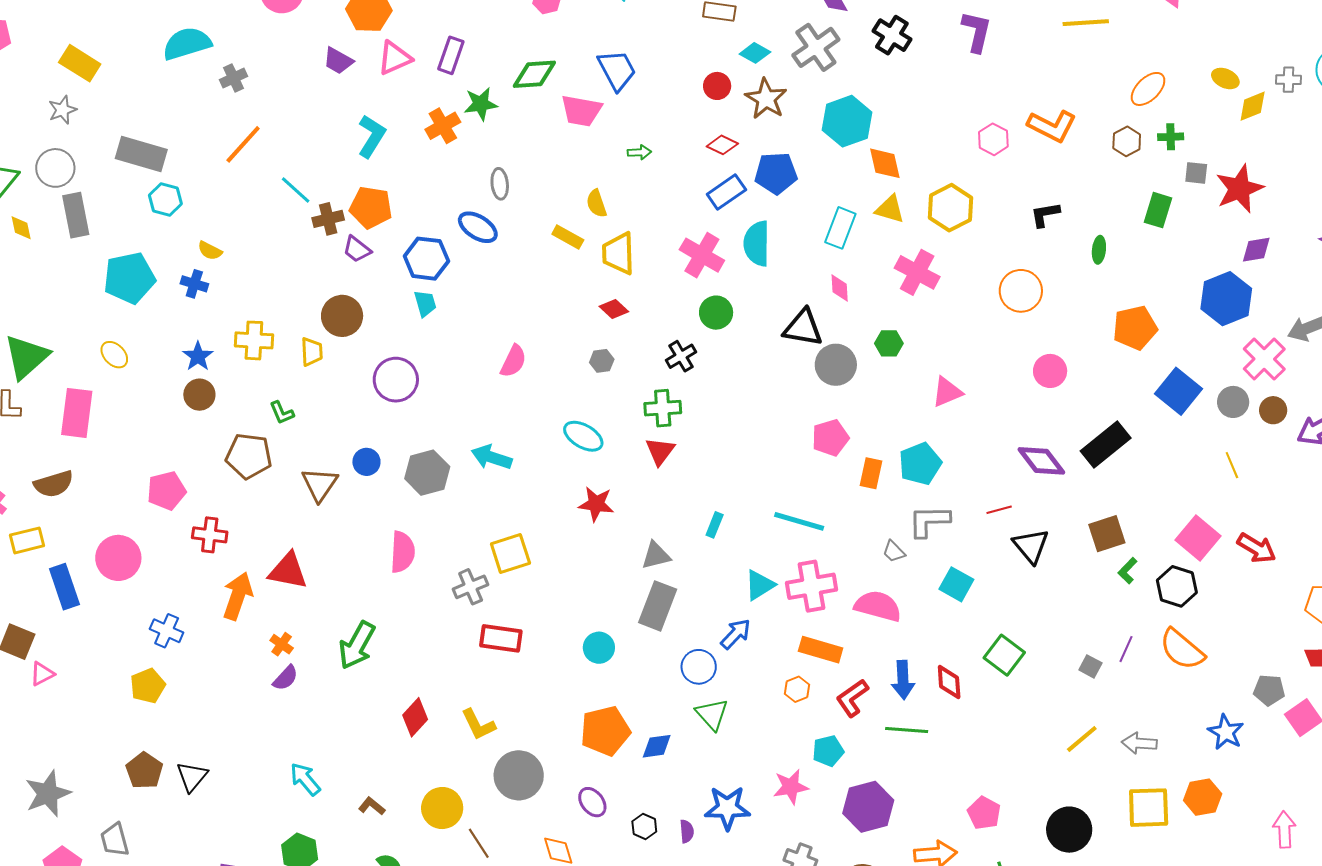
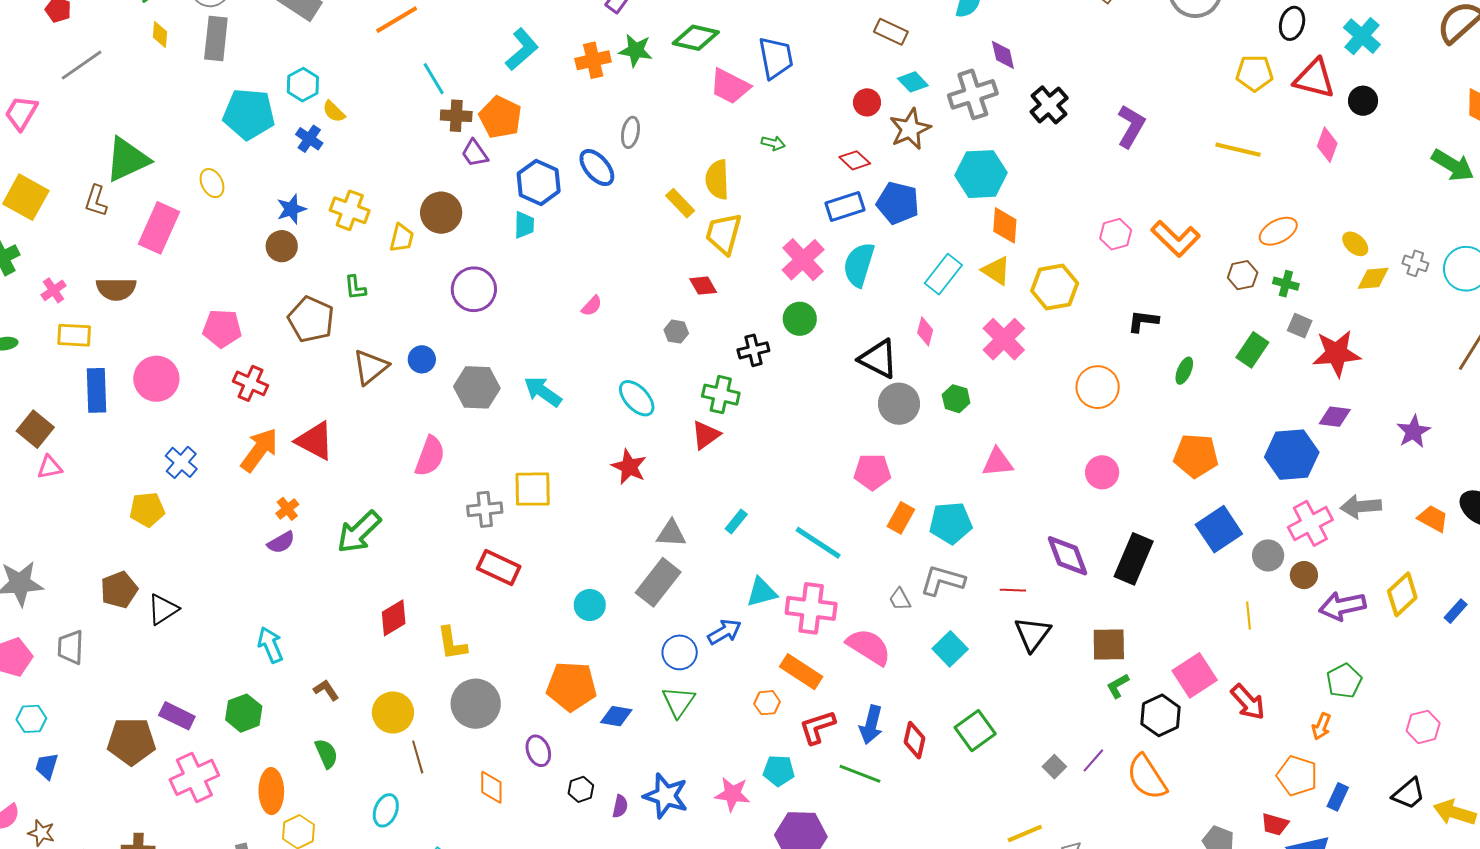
cyan hexagon: (165, 200) -> (303, 85), moved
yellow semicircle: (596, 203) -> (717, 180), size x1.4
pink semicircle: (513, 361) -> (592, 306), size x0.7
black rectangle: (1106, 445) -> (1134, 559), turned -45

